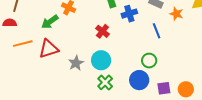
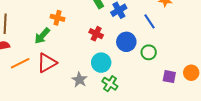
gray star: (76, 63) -> (79, 80), moved
blue circle: (139, 80) -> (126, 42), moved
purple square: (164, 88) -> (169, 77), turned 32

